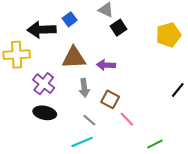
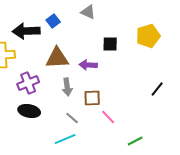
black square: (119, 28) -> (110, 44), moved, turned 35
purple cross: (44, 84) -> (28, 83), turned 30
brown square: (110, 99) -> (92, 98), turned -30

